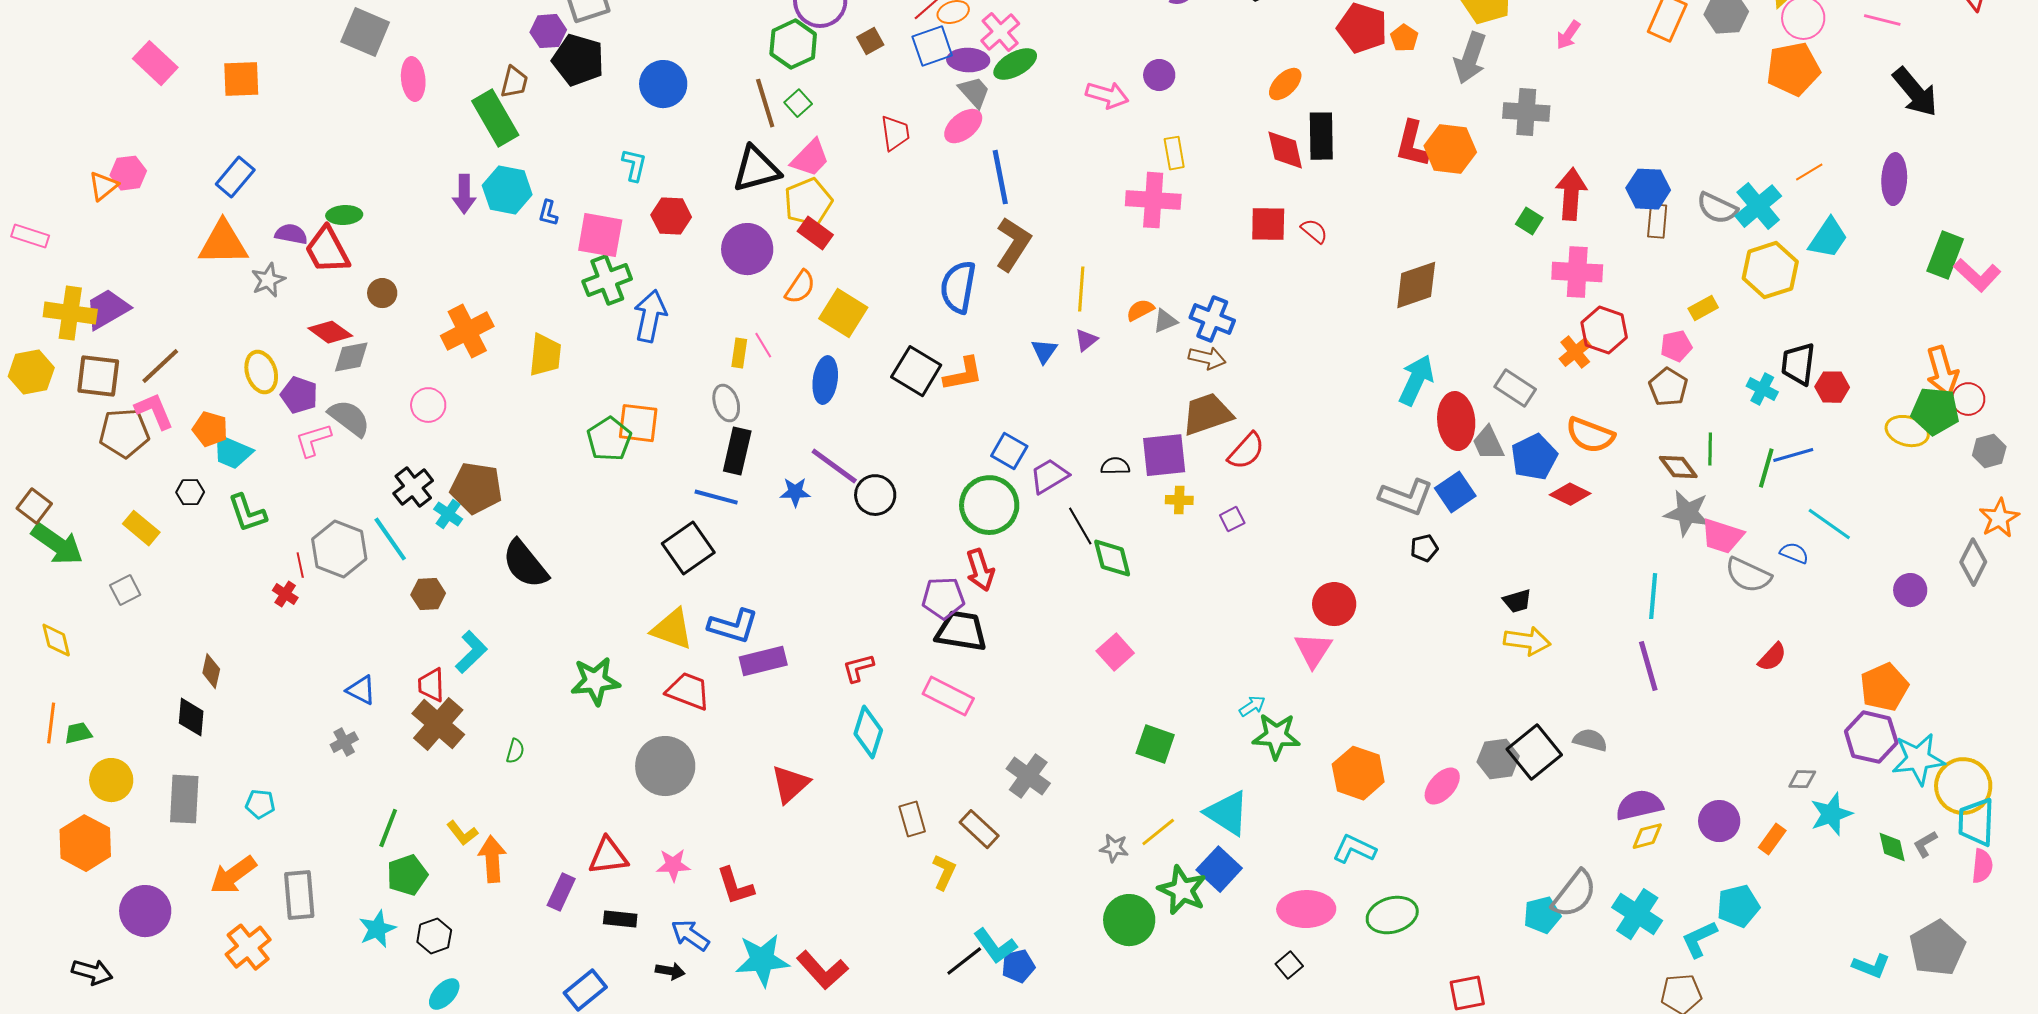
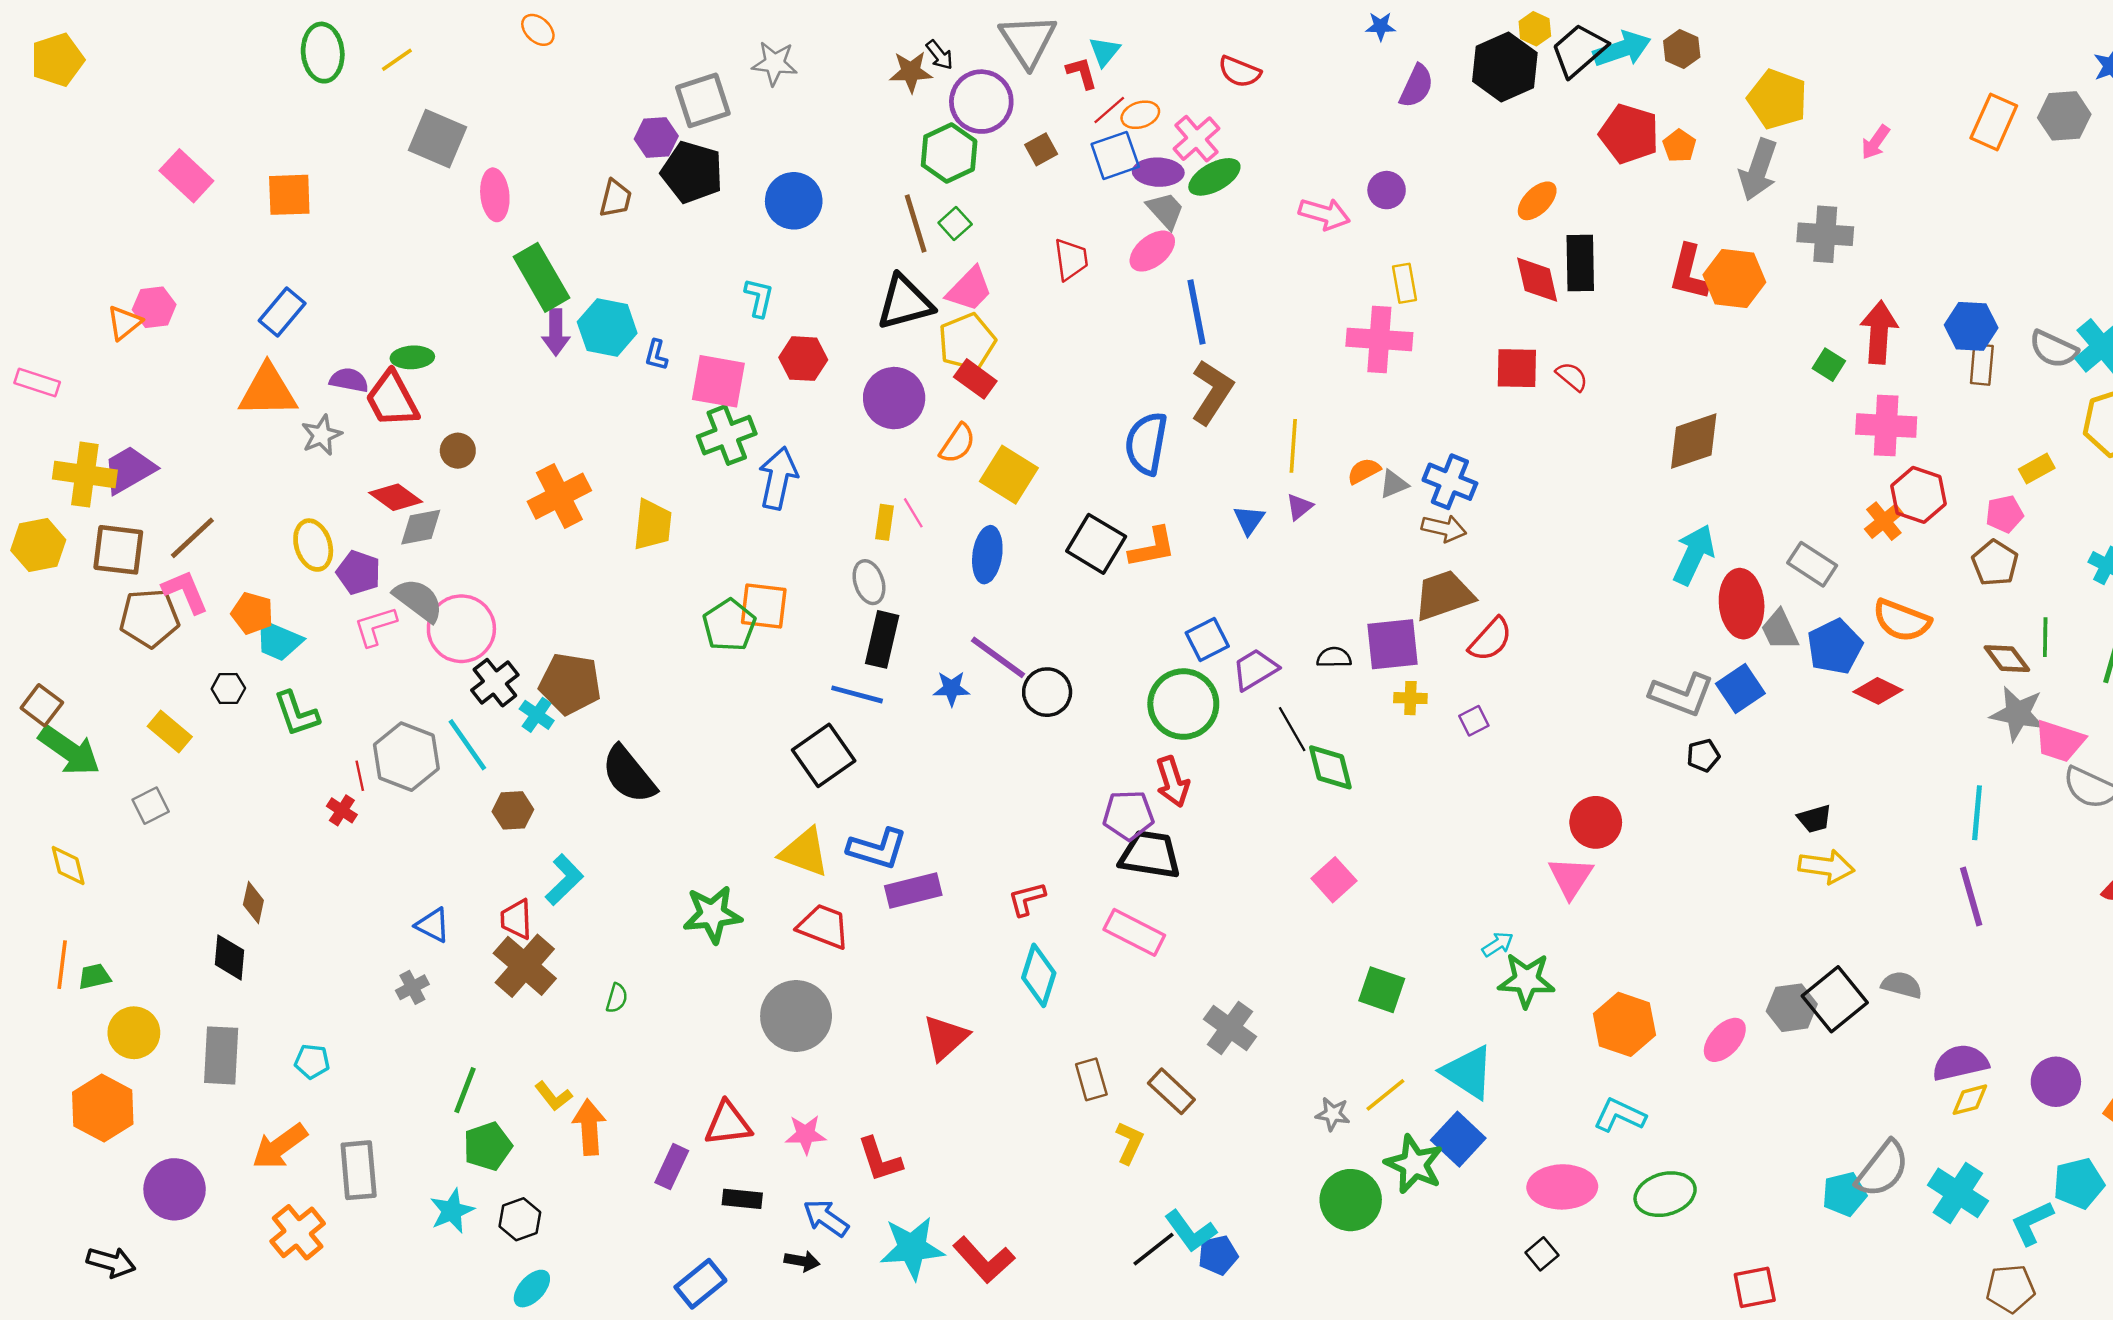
green rectangle: (495, 118) -> (541, 277), moved
pink circle: (428, 405) -> (461, 629), moved, size x1.6
blue square: (1009, 451) -> (1207, 639), turned 33

